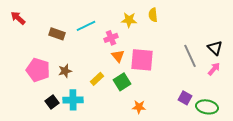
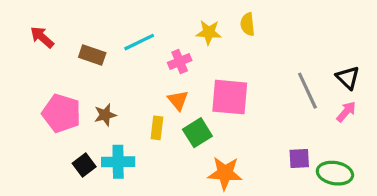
red arrow: (18, 18) -> (42, 37), moved
orange triangle: (118, 56) -> (178, 100), moved
yellow rectangle: (97, 79) -> (157, 128), turned -40
purple square: (185, 98) -> (299, 159), turned -32
orange star: (139, 107) -> (225, 173), size x1.5

